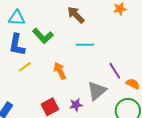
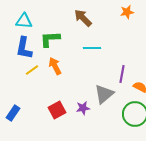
green L-shape: (43, 36) -> (50, 39), turned 130
orange arrow: (60, 71) -> (55, 66), moved
purple line: (115, 71) -> (122, 74), turned 42

